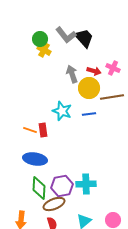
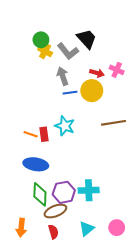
gray L-shape: (66, 35) -> (68, 51), moved
gray arrow: (72, 74) -> (63, 76), moved
brown line: (112, 97) -> (114, 123), moved
cyan star: (62, 111) -> (65, 126), moved
blue line: (89, 114) -> (70, 93), moved

